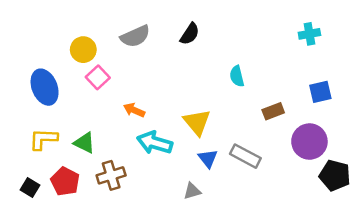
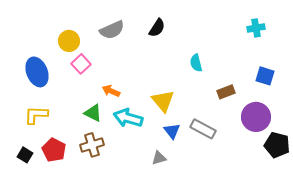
blue square: (320, 92) -> (265, 76), turned 30
green triangle: (84, 143) -> (93, 113), moved

